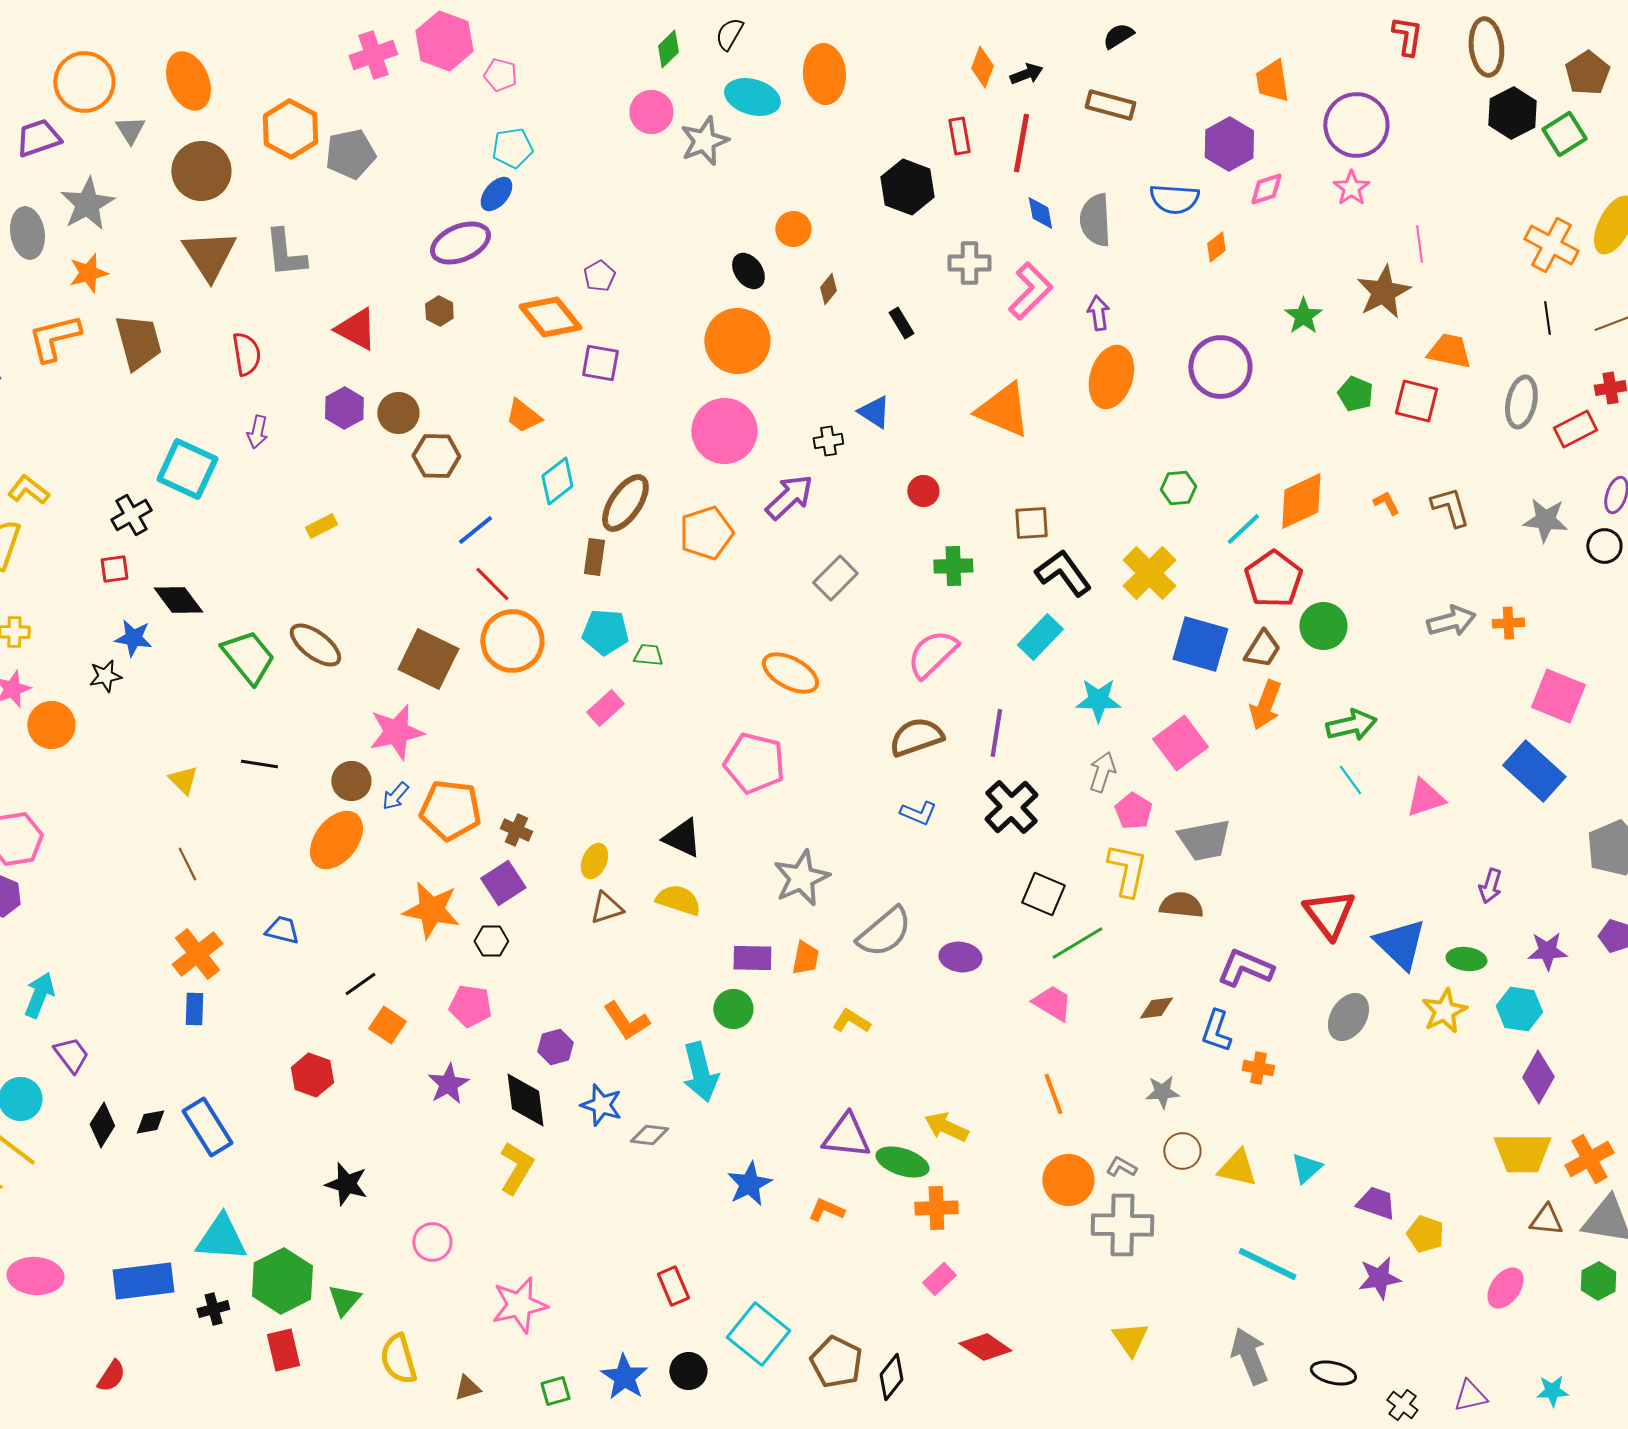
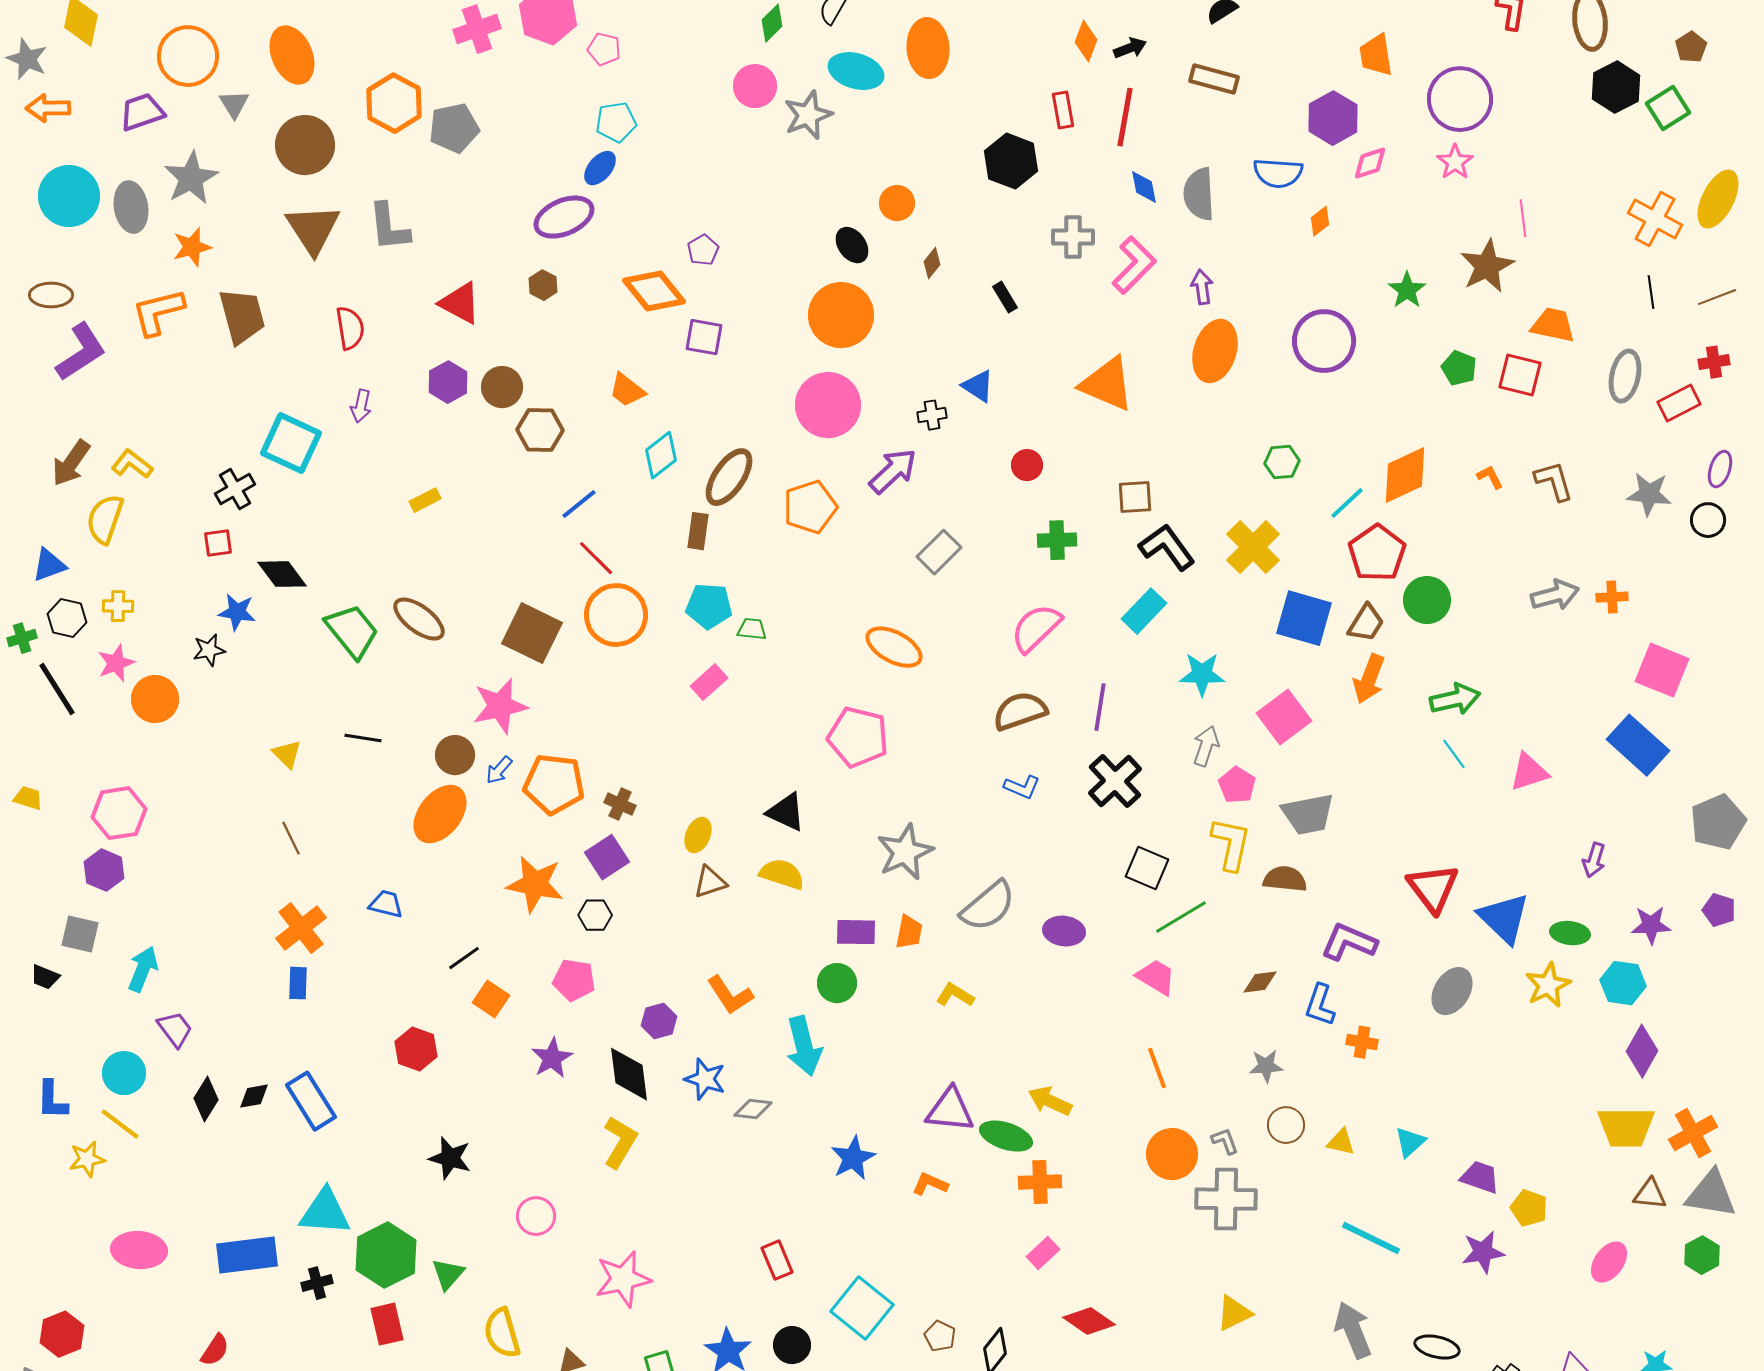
brown pentagon: (1587, 73) -> (1691, 47), size x0.7
gray L-shape: (1121, 1167) -> (1225, 1141), turned 40
yellow triangle: (1237, 1168) -> (1341, 1142), size x0.7
yellow triangle: (1130, 1339) -> (1234, 1313), turned 39
brown pentagon: (836, 1362) -> (940, 1336), size x0.6

